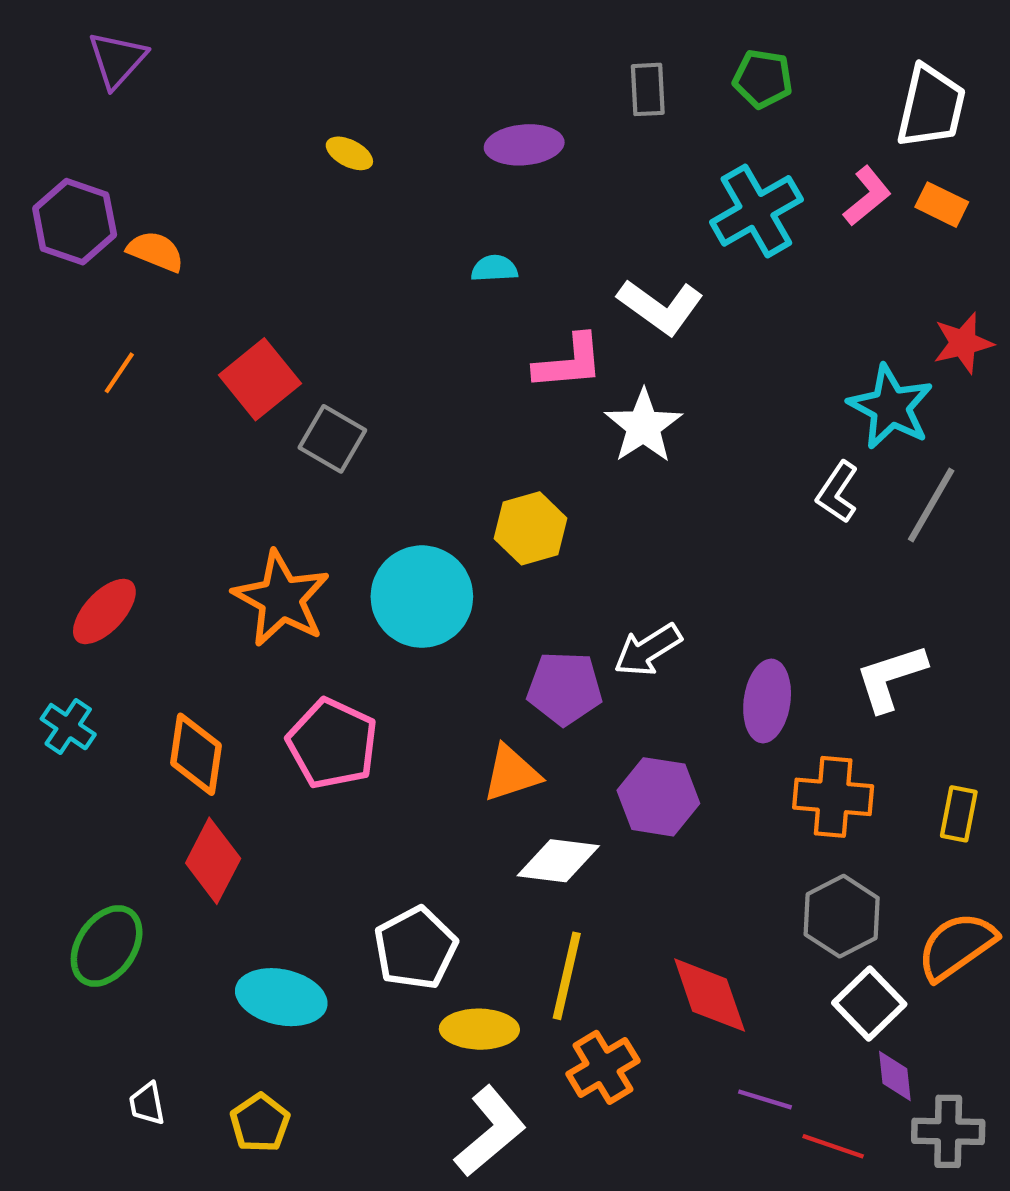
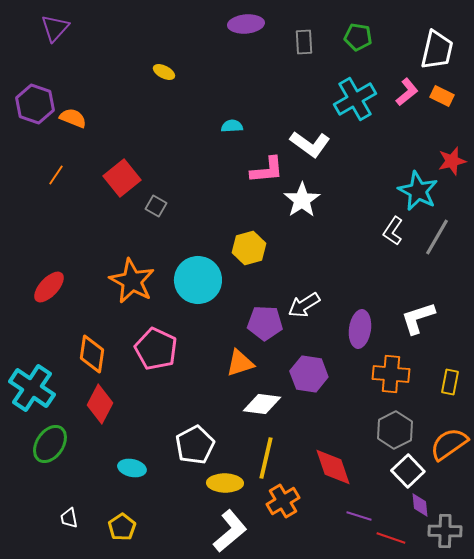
purple ellipse: (524, 145) -> (246, 24), moved
gray square: (332, 439) -> (156, 206), size x0.7
cyan cross: (68, 727) -> (32, 388), moved, size x1.8
cyan ellipse: (281, 997) -> (132, 468), size x0.7

